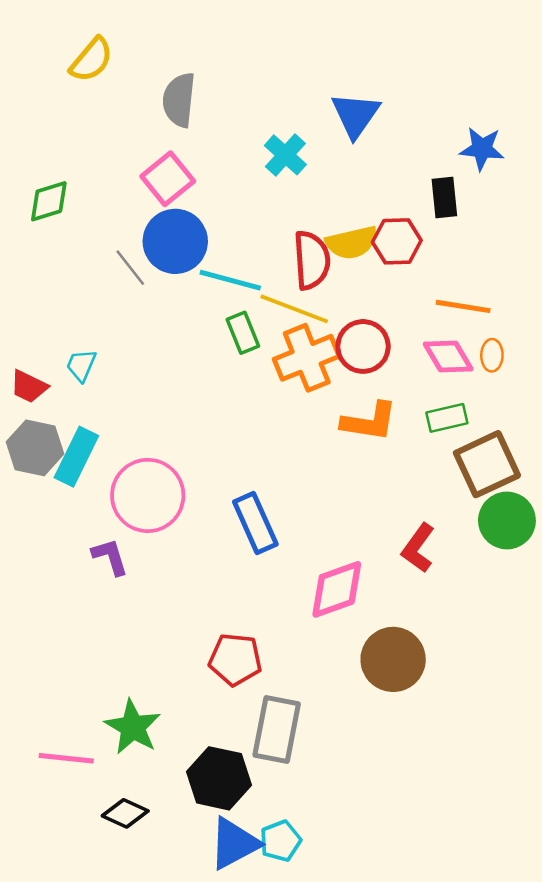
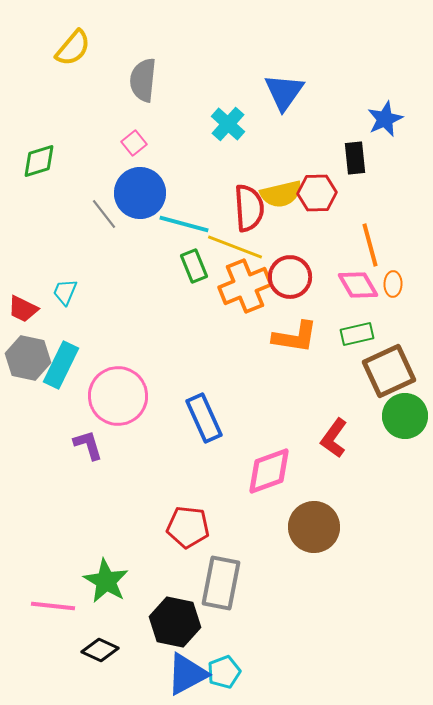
blue star: (482, 149) -> (385, 119), turned -30
pink square: (168, 179) -> (134, 143), size x0.6
orange line: (463, 306) -> (370, 245), turned 66

